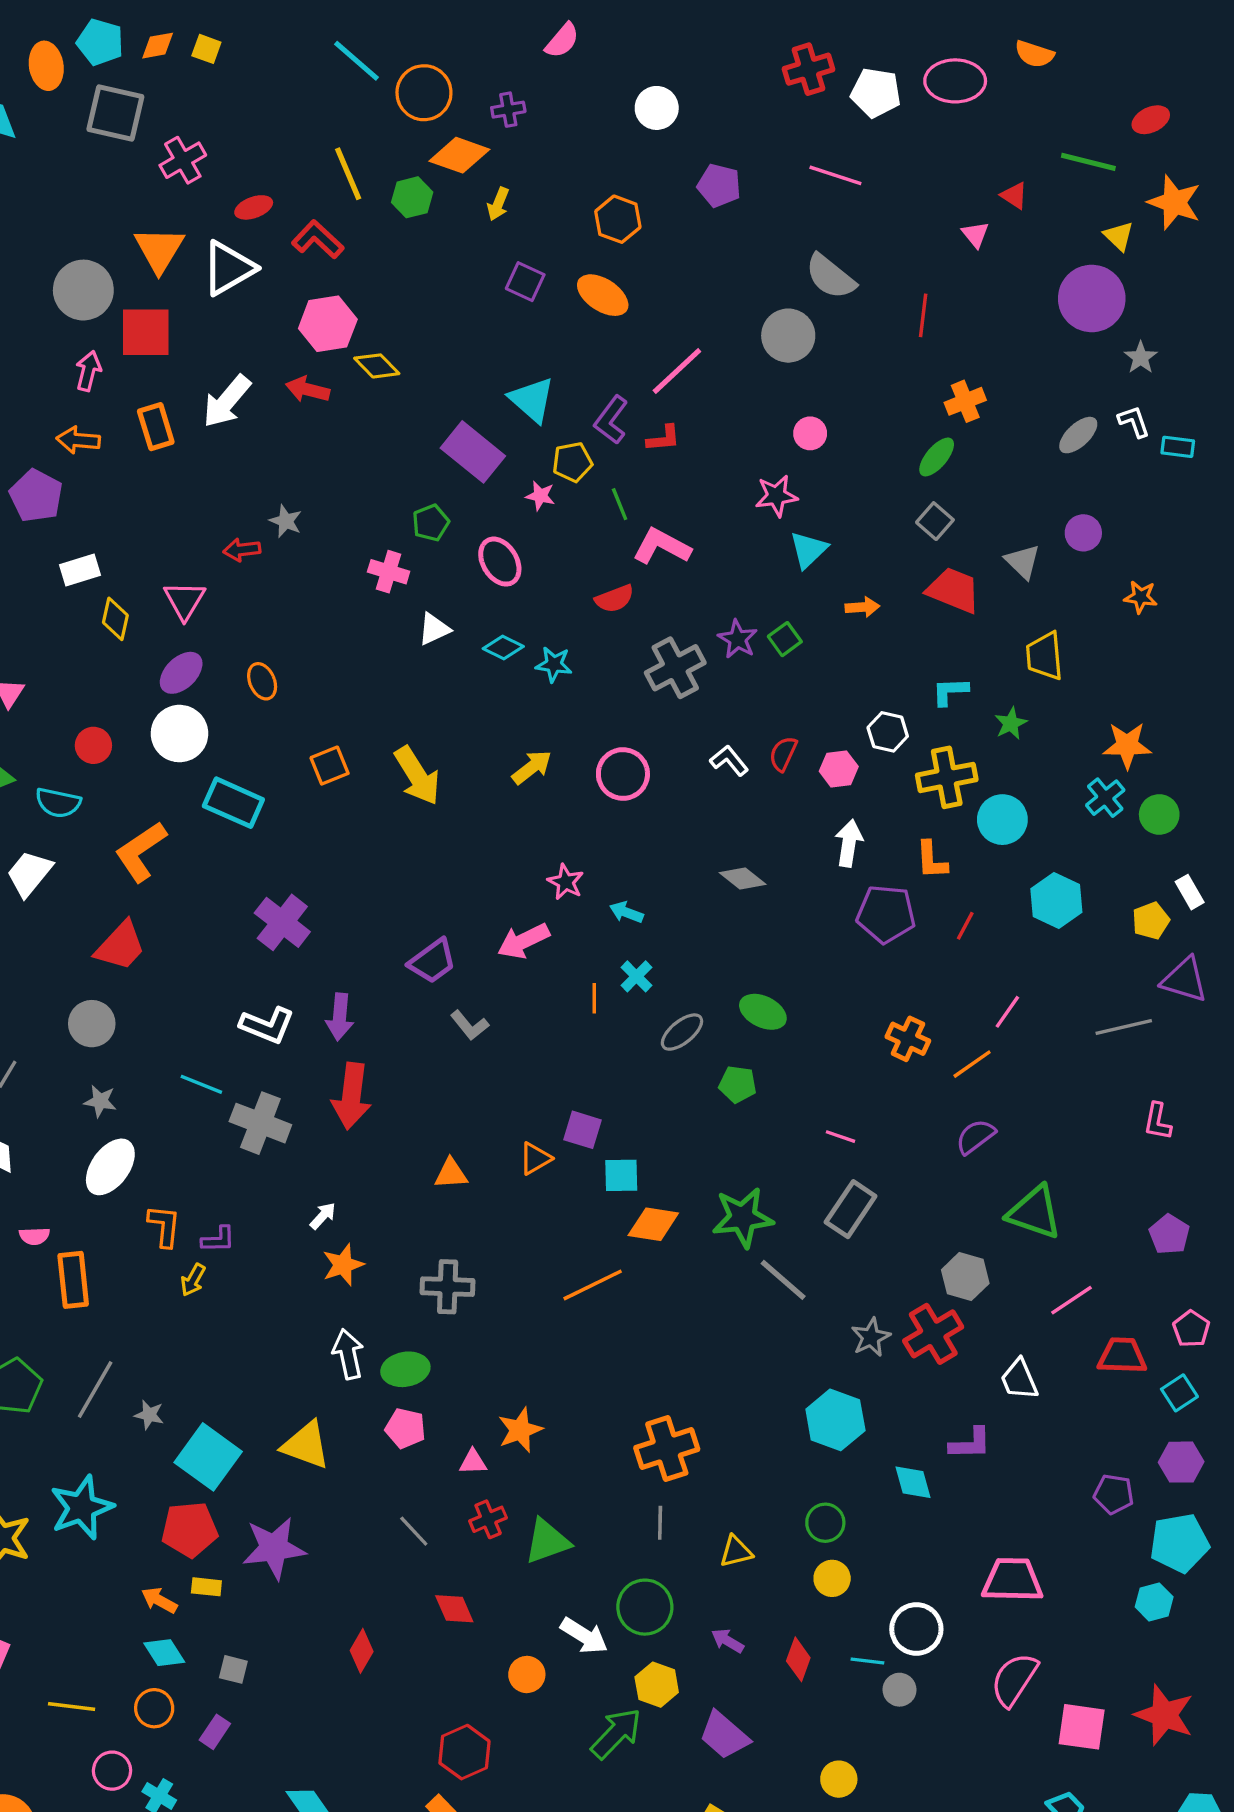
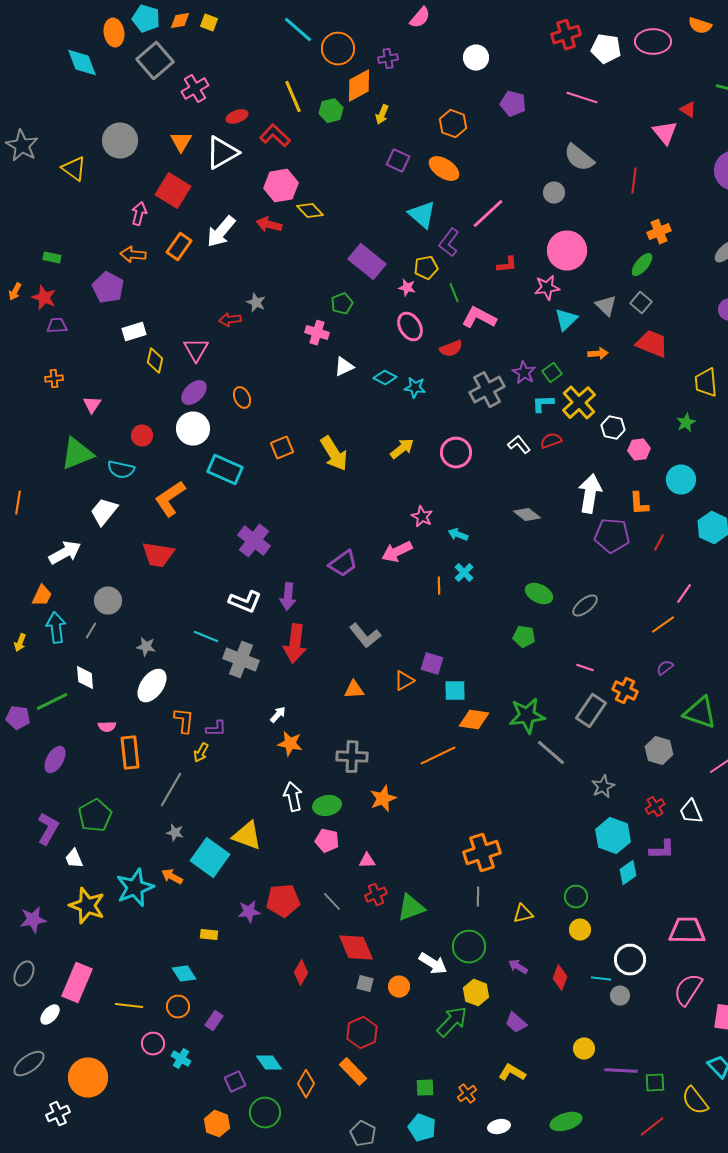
gray square: (115, 113) -> (155, 61), turned 36
orange diamond: (459, 155) -> (359, 86), turned -48
pink triangle: (975, 234) -> (665, 133), size x1.5
orange triangle: (159, 250) -> (181, 142), size x0.7
gray circle: (83, 290) -> (120, 141), moved
red square: (146, 332) -> (173, 191), turned 32
gray circle: (788, 336) -> (554, 193), size x0.7
cyan triangle: (532, 400) -> (422, 215), moved
orange rectangle: (156, 427) -> (179, 247), turned 52
pink circle: (810, 433) -> (567, 251), size x2.0
red L-shape: (663, 438) -> (507, 265), moved
pink ellipse: (500, 562) -> (410, 327), moved
gray triangle: (1023, 562) -> (606, 306), moved
cyan L-shape: (950, 691) -> (543, 404), moved
red semicircle: (783, 754) -> (551, 441), turned 45
pink hexagon: (839, 769) -> (639, 450), moved
yellow cross: (947, 777) -> (579, 403), moved, turned -32
white arrow: (849, 843) -> (590, 494), size x1.4
red trapezoid: (120, 946) -> (158, 555), turned 56
gray circle: (92, 1024) -> (108, 601), moved
gray L-shape: (469, 1025) -> (365, 636), moved, size x1.4
gray ellipse: (682, 1032) -> (585, 606), moved
orange cross: (908, 1039) -> (625, 691), moved
purple semicircle: (975, 1137) -> (665, 668), size x0.7
orange star: (343, 1265) -> (290, 744), turned 30
red cross: (933, 1334) -> (655, 807), moved, size x0.6
gray line: (95, 1390) -> (171, 790), moved
cyan hexagon: (835, 1420) -> (613, 836), moved
orange star: (520, 1430) -> (383, 799), moved
yellow triangle: (306, 1445) -> (247, 836), moved
cyan diamond: (913, 1482) -> (628, 873), turned 70
red pentagon: (190, 1529) -> (283, 901), moved
purple star: (274, 1548) -> (249, 912), size x0.6
orange arrow: (159, 1600) -> (172, 877), moved
red diamond: (454, 1609) -> (356, 948), size x1.5
gray square: (233, 1669) -> (365, 984), moved
purple trapezoid: (724, 1735) -> (516, 1023), size x0.7

